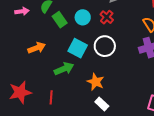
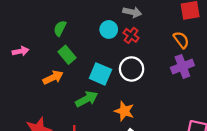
pink arrow: (22, 11) -> (20, 51), moved
cyan circle: (83, 17) -> (109, 29), moved
green rectangle: (60, 20) -> (67, 55), moved

